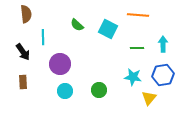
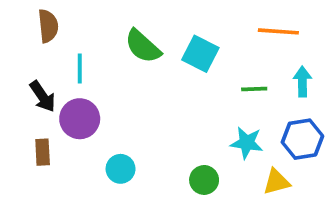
orange line: (138, 15) -> (278, 31), moved
green semicircle: (77, 25) -> (143, 46), size x1.5
purple circle: (60, 64) -> (80, 119), moved
green circle: (99, 90) -> (204, 180), moved
yellow triangle: (149, 98) -> (276, 182), turned 35

